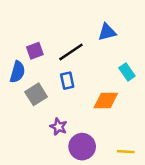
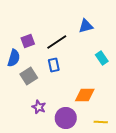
orange diamond: (106, 101) -> (85, 95), moved
purple star: (58, 127) -> (39, 107), moved

